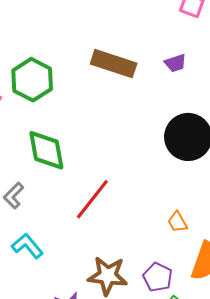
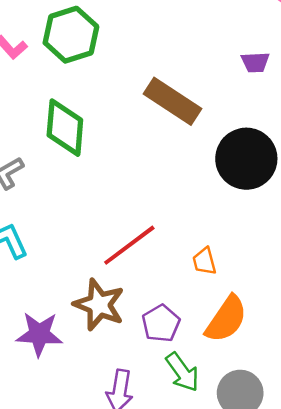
brown rectangle: (114, 64) -> (172, 101), moved
red line: (92, 199) -> (129, 245), moved

